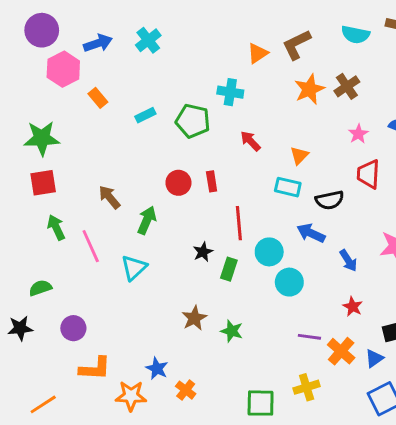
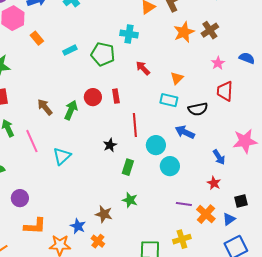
green arrow: (147, 220) -> (71, 110), moved
blue arrow: (348, 261) -> (219, 157), moved
green rectangle: (229, 269) -> (128, 167), moved
brown star: (194, 318) -> (104, 214), moved, turned -30

